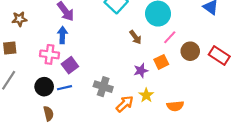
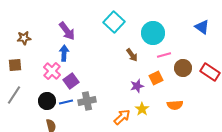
pink line: (170, 37) -> (164, 55), turned 32
pink cross: (50, 54) -> (52, 71), turned 36
gray cross: (103, 87) -> (87, 101), moved, turned -30
orange semicircle: (175, 106) -> (175, 105), moved

